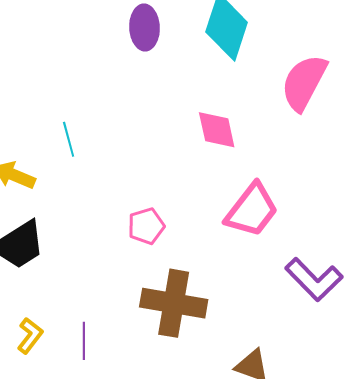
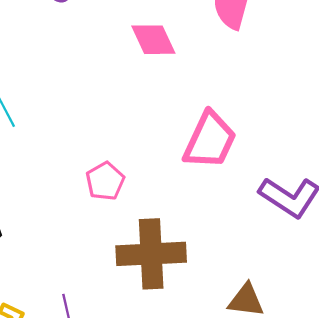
pink diamond: (217, 130) -> (153, 40), moved

